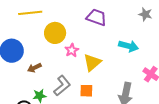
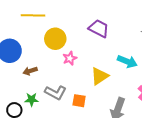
yellow triangle: (92, 62) -> (100, 76), moved
gray L-shape: (62, 86) -> (55, 92), turned 60

